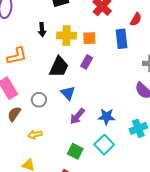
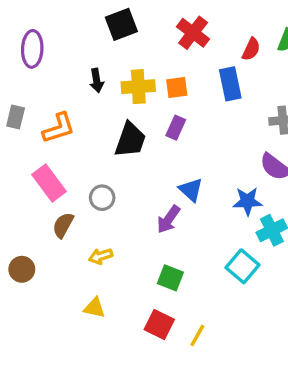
blue triangle: (68, 93) -> (191, 190), moved
blue star: (106, 117) -> (247, 201), moved
cyan square: (104, 145) -> (243, 266), moved

